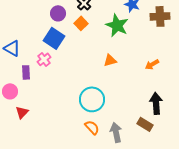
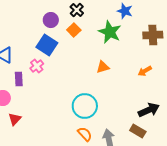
brown cross: (160, 16) -> (153, 35), moved
black arrow: (156, 103) -> (149, 110), turned 70

